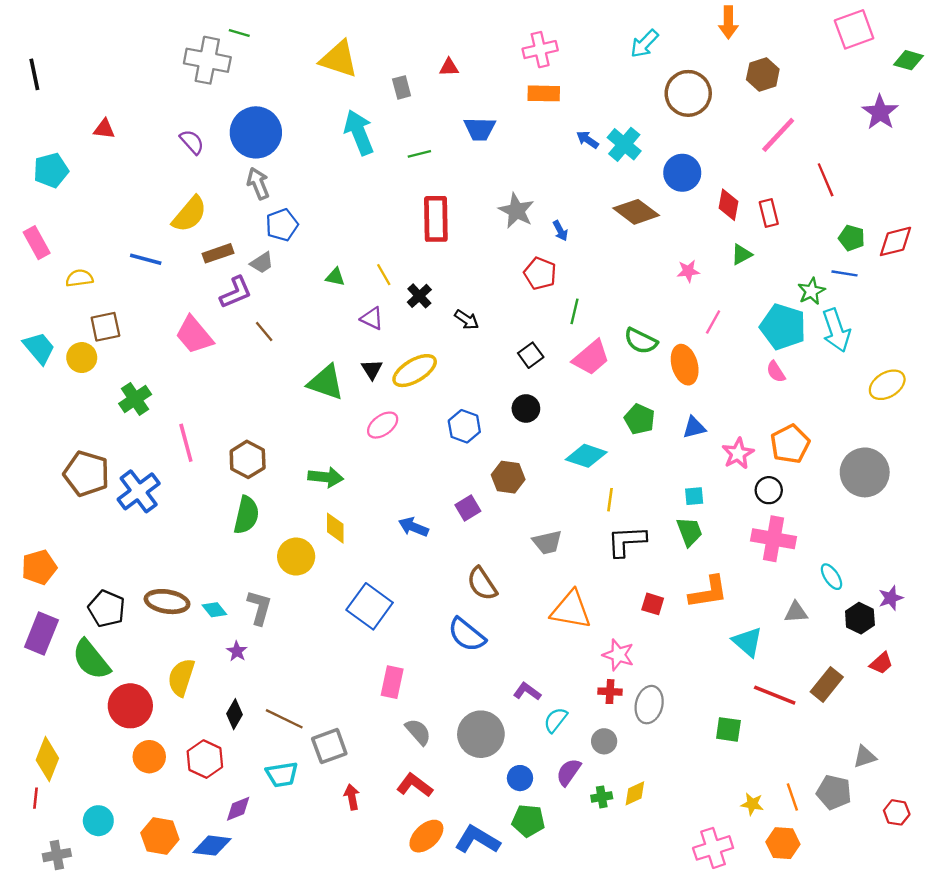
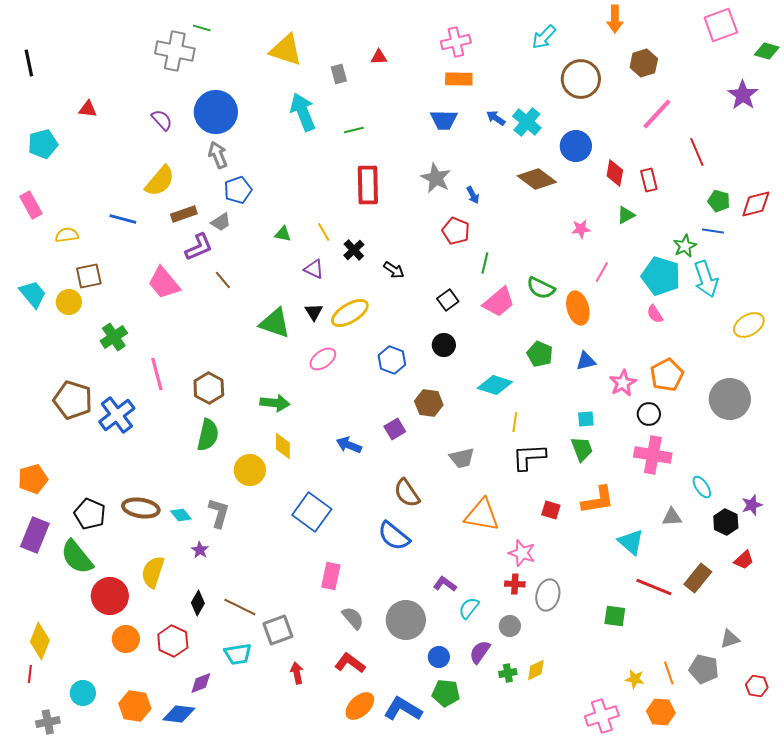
blue trapezoid: (480, 129) -> (444, 120), moved

